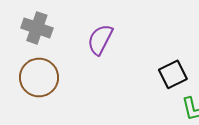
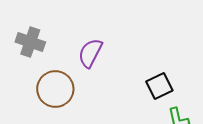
brown circle: (39, 77) -> (55, 89), moved

